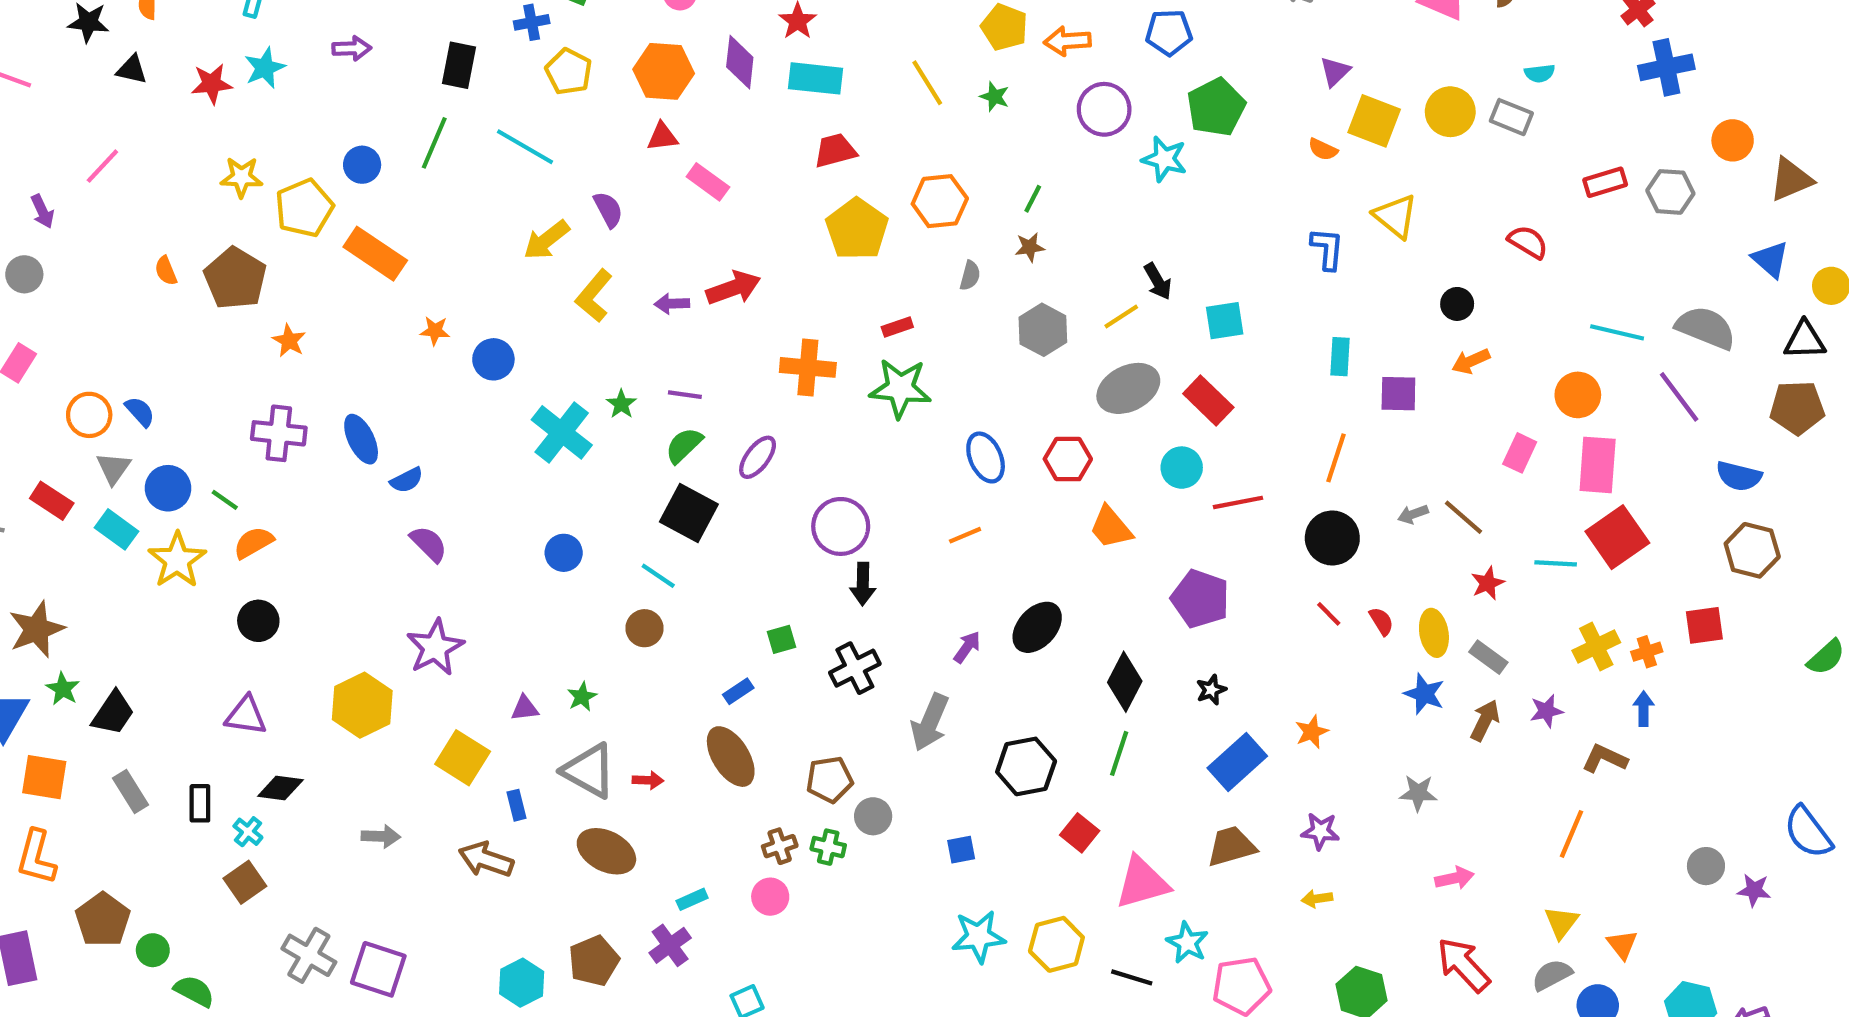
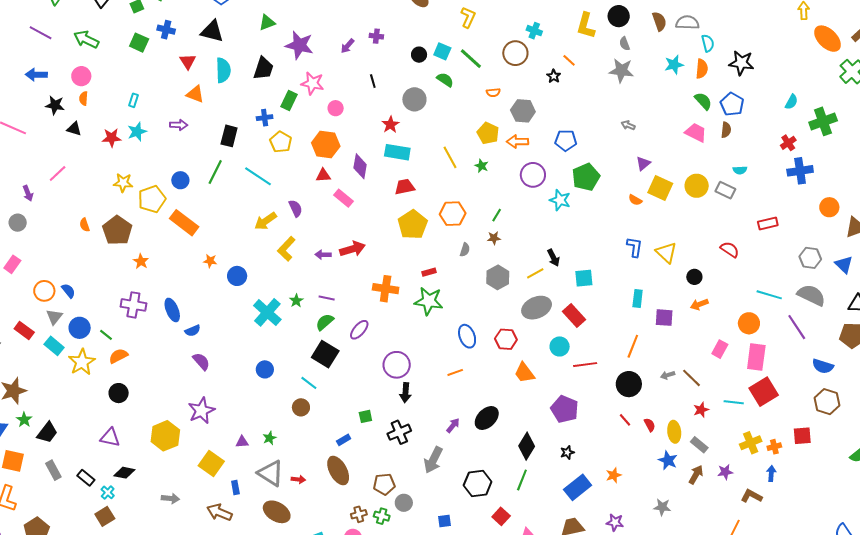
purple diamond: (740, 62) -> (360, 166), moved
gray hexagon: (1670, 192) -> (810, 258), moved
yellow triangle: (1395, 216) -> (666, 253), moved
black rectangle: (200, 803) -> (86, 478), turned -54

